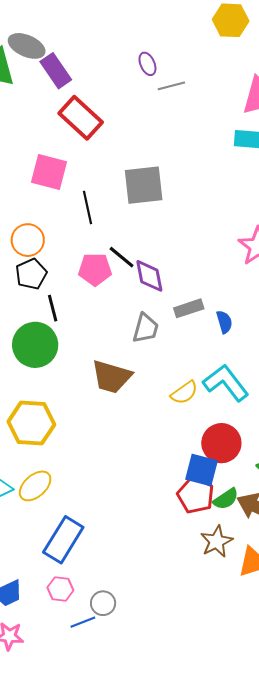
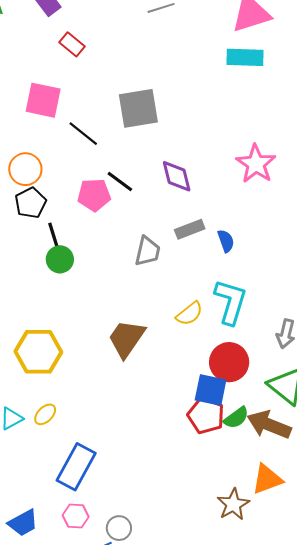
red rectangle: (81, 118) -> (72, 44), size x0.6
black line: (87, 208) -> (83, 134), turned -36
purple diamond: (149, 276) -> (177, 176), moved
green circle: (35, 345) -> (60, 259), moved, size x0.6
brown trapezoid: (112, 377) -> (126, 339), moved, turned 111
cyan L-shape: (226, 383) -> (231, 302), turned 57
yellow ellipse: (35, 486) -> (45, 414), size x0.7
brown star: (217, 541) -> (233, 504), moved

